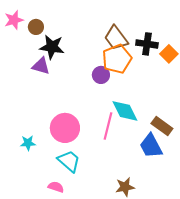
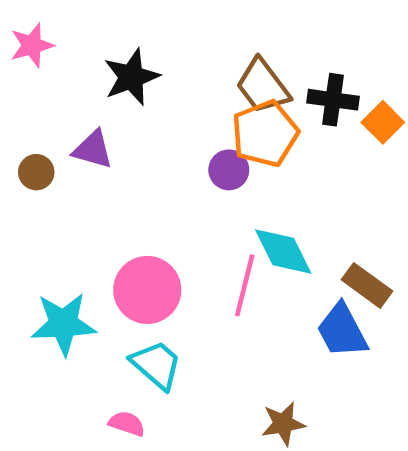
brown circle: (36, 27) -> (36, 172), moved
black star: (52, 47) -> (131, 77), moved, turned -30
cyan star: (28, 143) -> (63, 324), size x1.8

